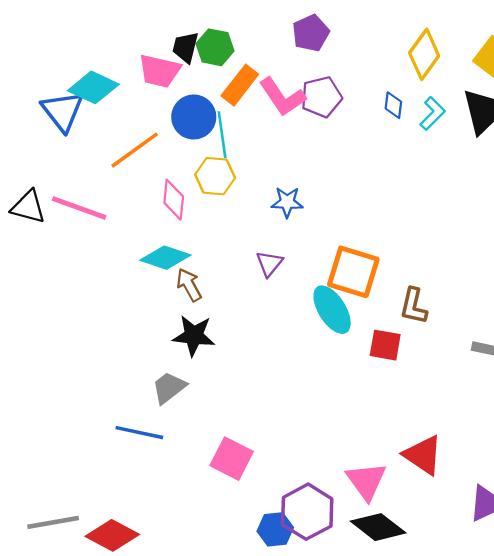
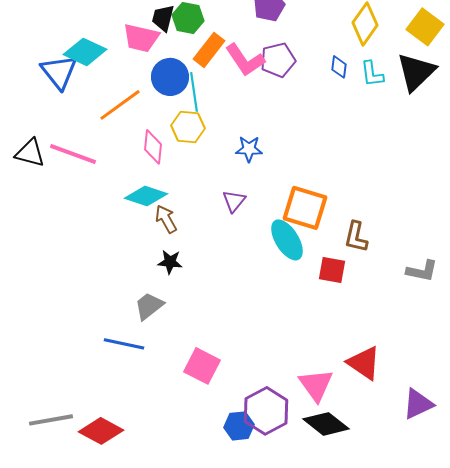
cyan L-shape: (432, 113) -> (372, 74), turned 128
black star: (194, 336) -> (170, 262), size x0.7

